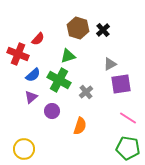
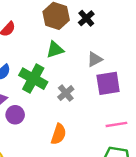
green triangle: (68, 56) -> (55, 50), moved
purple circle: (52, 111) -> (15, 115), moved
pink line: (128, 118) -> (116, 124), turned -42

